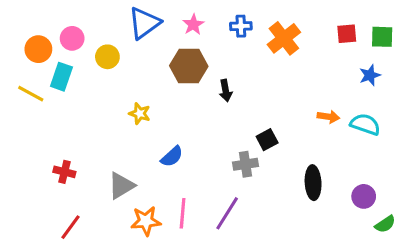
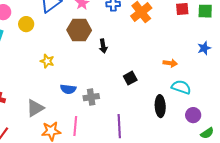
blue star: (370, 75) -> (204, 48), moved
cyan semicircle: (365, 124) -> (181, 87), moved
blue semicircle: (172, 157) -> (68, 89), turned 49
gray cross: (246, 164) -> (91, 97), moved
purple line: (227, 213) -> (119, 126), moved, turned -35

